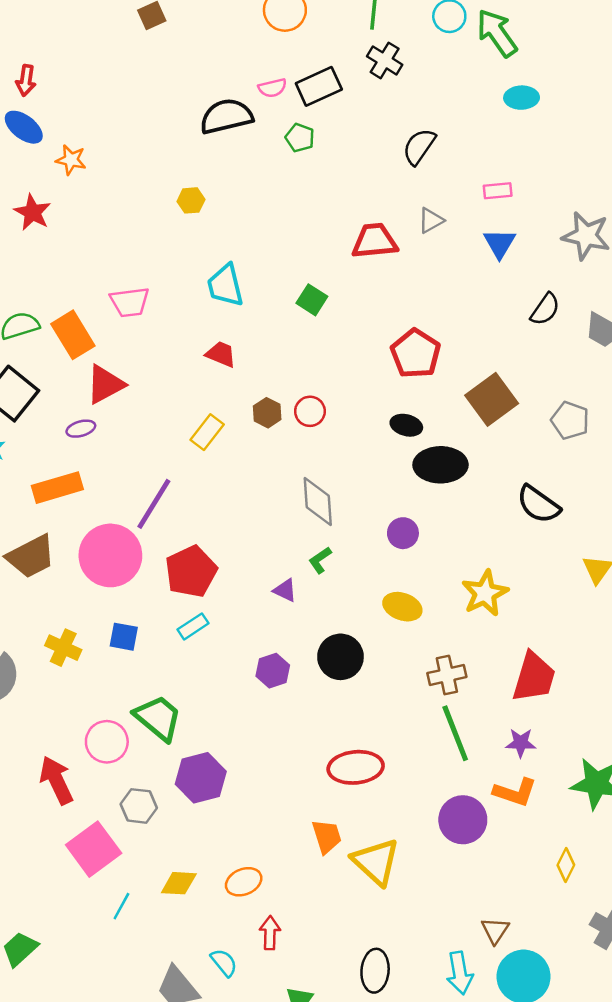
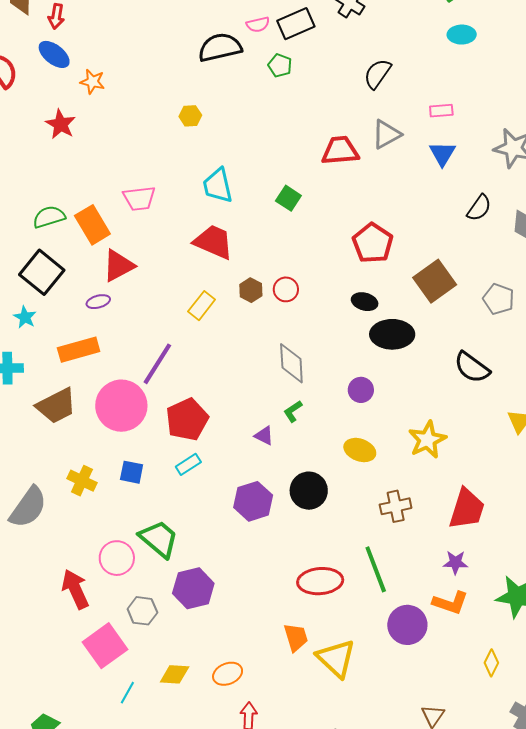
gray triangle: (431, 221) -> (386, 134), size x1.4
red trapezoid: (221, 354) -> (213, 242), size x1.6
purple hexagon: (273, 671) -> (253, 501), size x1.4
green line: (455, 733) -> (376, 569), moved

